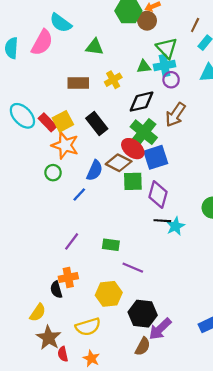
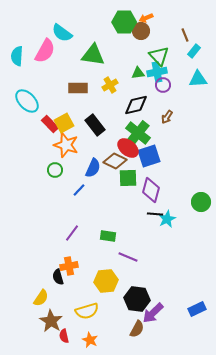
brown line: (195, 25) -> (185, 35), turned -48
green triangle: (95, 47) -> (93, 55), size x1.4
brown arrow: (175, 115) -> (167, 117), size x0.6
cyan ellipse: (22, 116) -> (27, 101), moved

